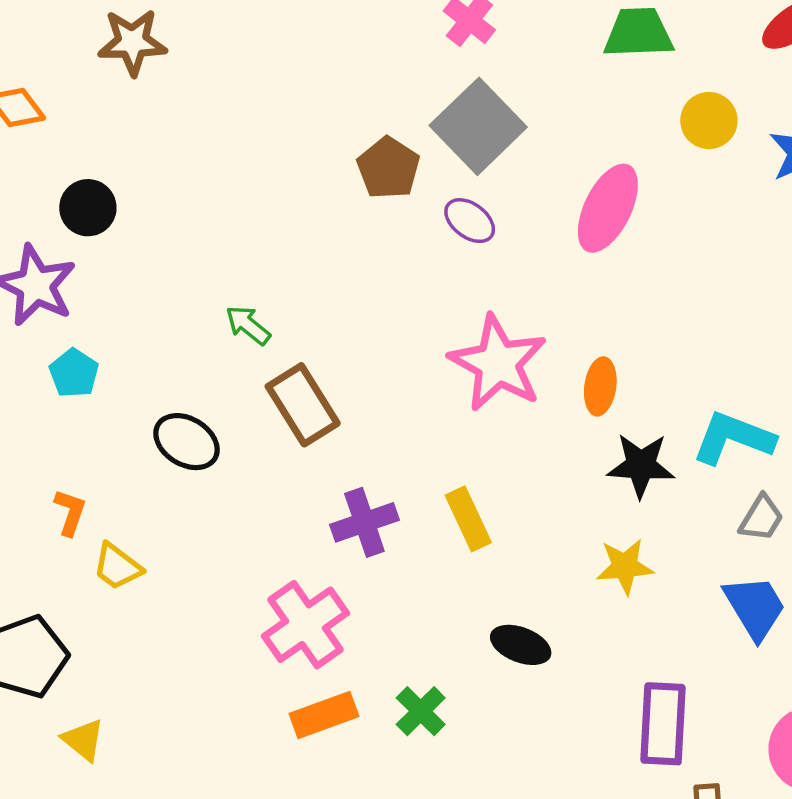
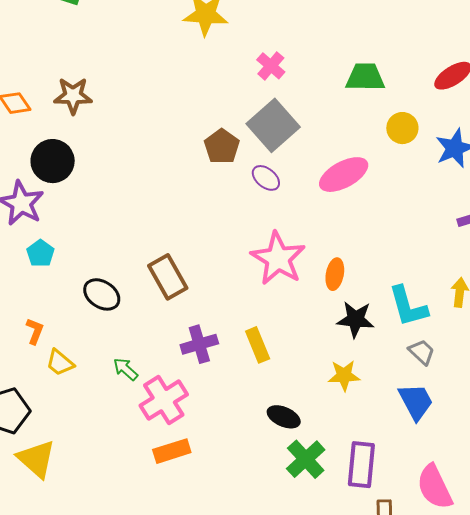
brown star: (132, 42) -> (73, 96), moved
black circle: (88, 208) -> (53, 161), size x1.4
pink ellipse: (608, 208) -> (344, 175), turned 33
green arrow: (248, 325) -> (126, 369), moved
cyan L-shape: (733, 438) -> (408, 306), turned -129
gray trapezoid: (761, 518) -> (422, 352), turned -80
green cross: (421, 711) -> (306, 459), moved, size x1.4
yellow triangle: (83, 740) -> (36, 459), size x1.6

